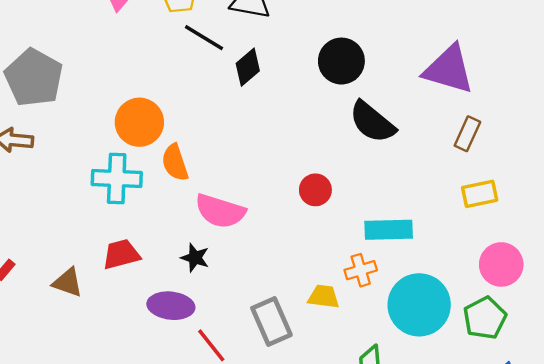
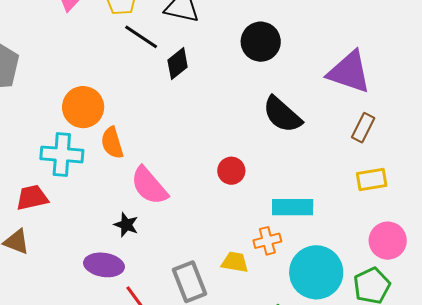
black circle: (341, 61) -> (261, 42), moved
pink semicircle: (220, 211) -> (149, 186), turned 30
red trapezoid: (121, 254) -> (32, 198), moved

